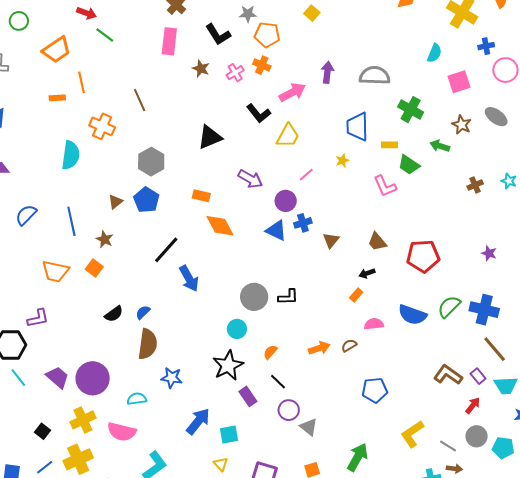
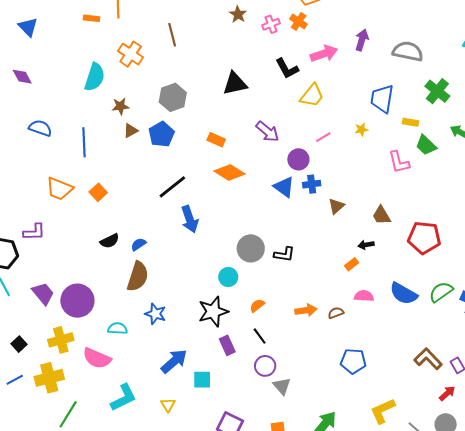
blue semicircle: (26, 215) -> (40, 128), turned 55
orange diamond: (220, 226) -> (229, 172), turned -40
brown star: (105, 239) -> (120, 106), moved, turned 30
yellow triangle: (221, 464) -> (168, 405), moved

